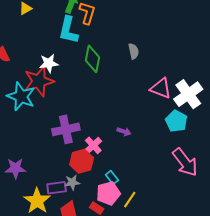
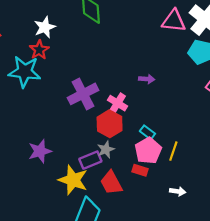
red star: (39, 81) -> (39, 50), size x0.6

